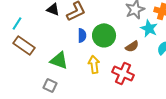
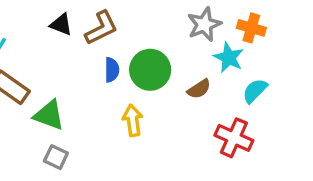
green triangle: (59, 60) -> (49, 115), moved
red cross: (123, 73) -> (234, 138), moved

